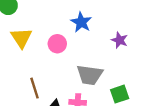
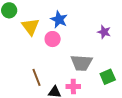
blue star: (81, 22) -> (59, 19), moved
yellow triangle: (21, 38) -> (30, 27), moved

